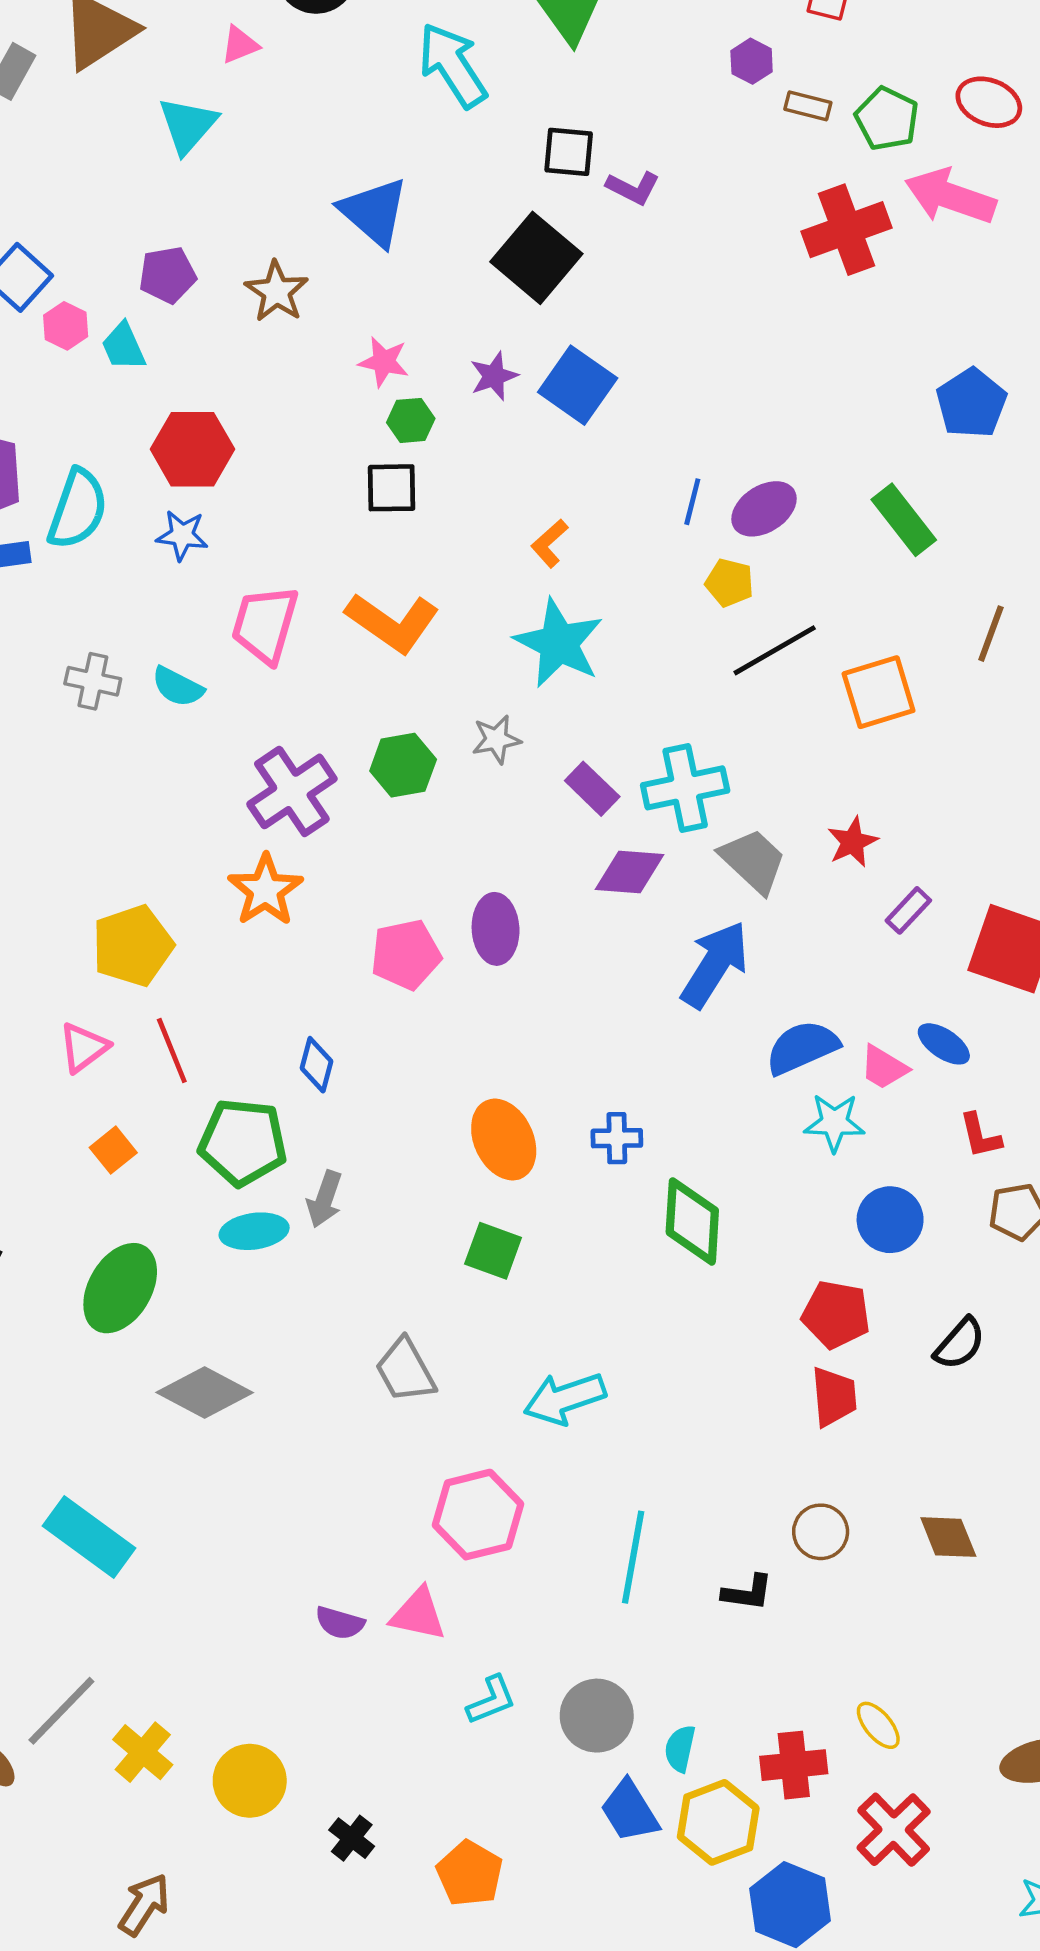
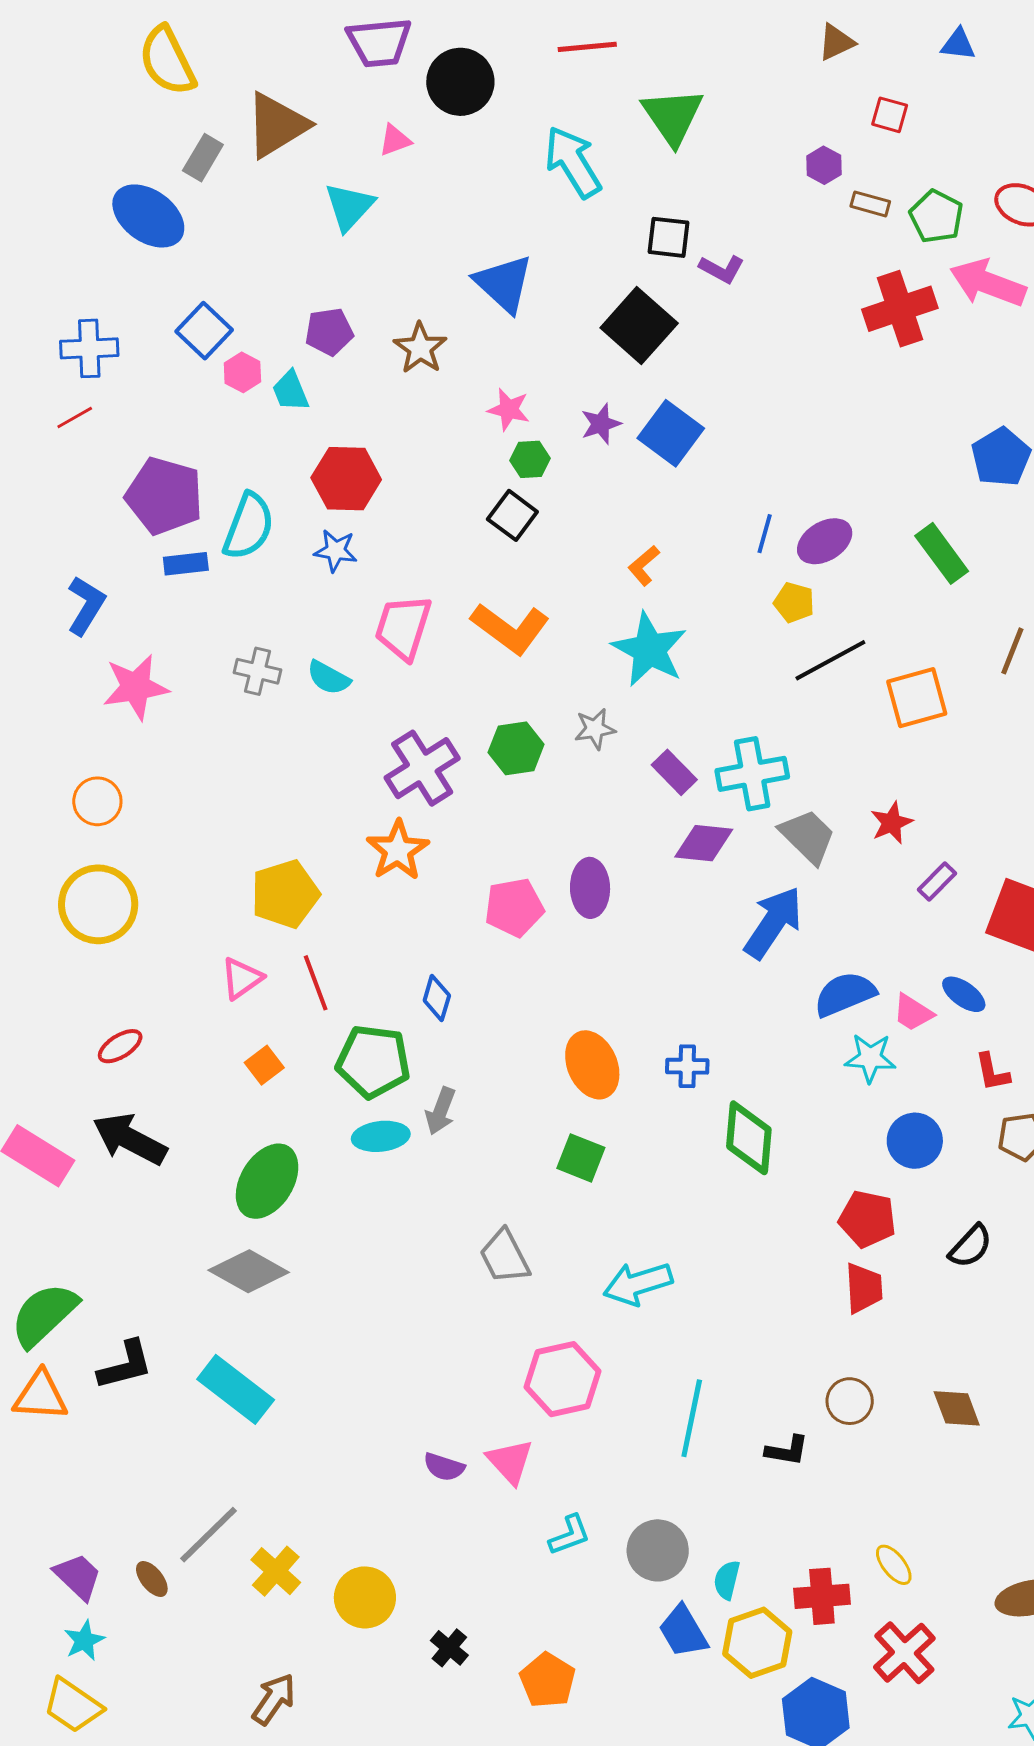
black square: (392, 488) -> (512, 515), turned 36
gray diamond: (205, 1393) -> (249, 1271), moved
pink triangle: (418, 1614) -> (510, 1461), turned 34

